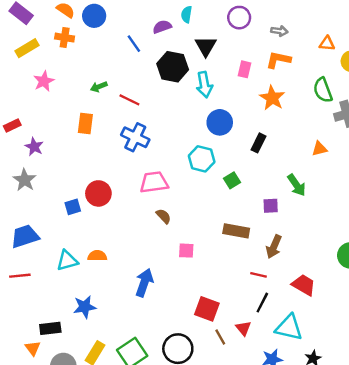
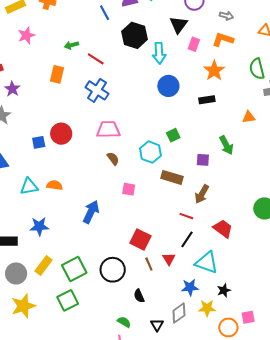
black triangle: (206, 46) -> (179, 25), moved
black rectangle: (259, 143) -> (207, 100), moved, turned 49
cyan hexagon: (202, 159) -> (150, 152), moved

